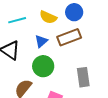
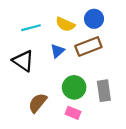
green circle: (43, 66) -> (74, 87), moved

